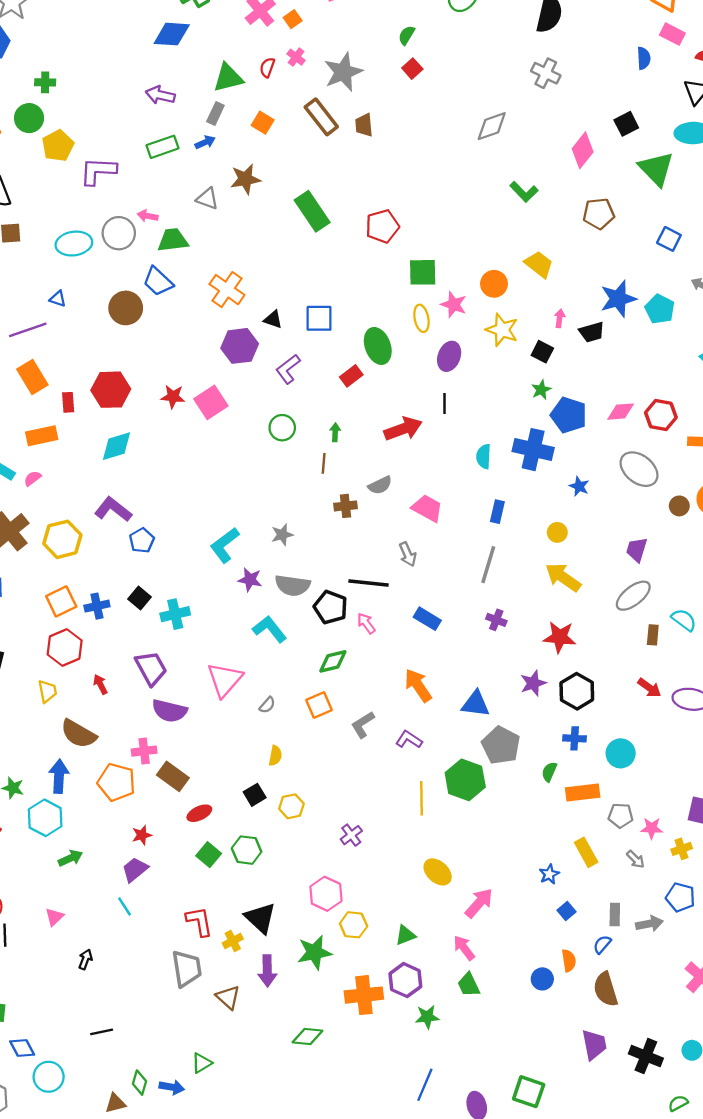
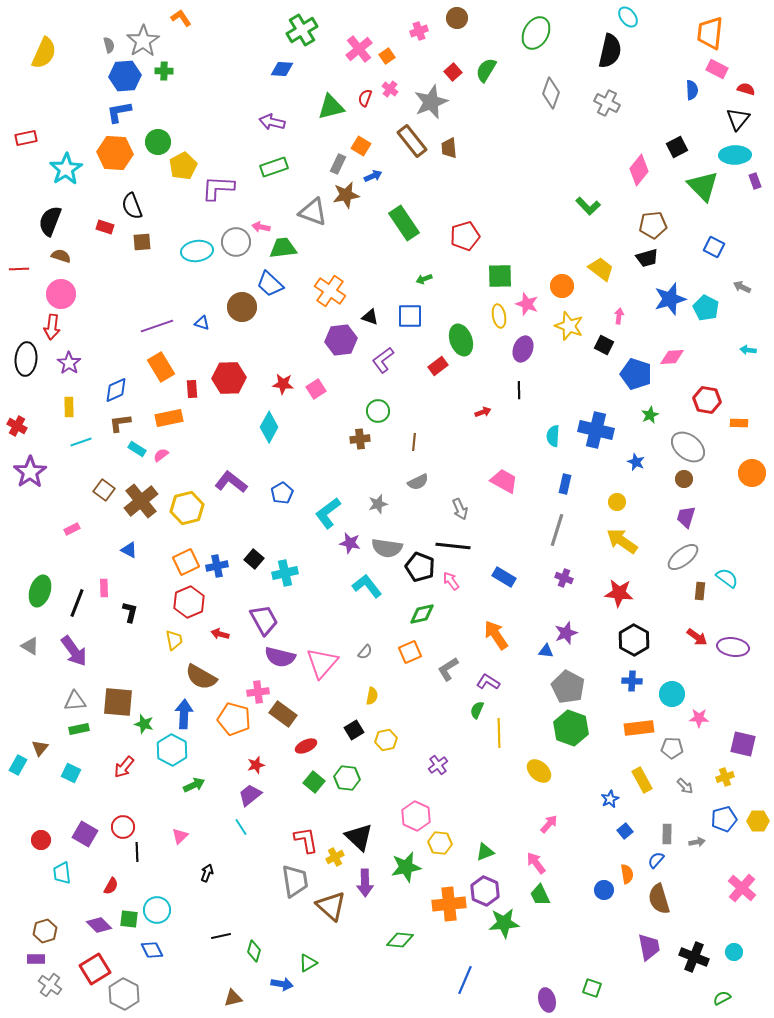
blue diamond: (172, 34) -> (282, 69), size x0.7
green semicircle: (407, 35) -> (486, 70), size x1.4
red square: (412, 69) -> (453, 72), moved
green cross: (45, 82) -> (164, 71), moved
gray rectangle: (215, 113) -> (338, 164), moved
gray diamond: (492, 126) -> (551, 93), moved, turned -52
blue arrow: (205, 142) -> (373, 176), moved
gray triangle: (207, 199) -> (313, 212), size x1.4
blue triangle: (58, 299) -> (202, 323), moved
black trapezoid: (592, 332) -> (647, 258), moved
green star: (541, 390) -> (650, 415), moved
pink square: (211, 402) -> (316, 389), size x0.7
pink diamond: (621, 412) -> (672, 357), moved
blue pentagon: (569, 415) -> (636, 374), moved
red arrow: (403, 429) -> (483, 412), size x0.5
green arrow: (335, 432) -> (424, 279), moved, turned -112
cyan diamond: (116, 446) -> (269, 427), moved, turned -44
gray semicircle: (380, 485) -> (418, 482), moved
brown cross: (346, 506) -> (360, 439), moved
brown circle: (679, 506) -> (684, 479), moved
blue pentagon: (142, 540) -> (282, 493), moved
gray arrow: (408, 554) -> (460, 509), moved
pink triangle: (225, 680) -> (322, 663), moved
purple star: (533, 683) -> (566, 633), moved
red arrow: (100, 684) -> (220, 634), turned -48
blue triangle: (476, 704) -> (546, 651), size x0.6
green semicircle: (549, 772) -> (477, 710), moved
green hexagon: (465, 780) -> (571, 728), moved
pink star: (652, 828) -> (699, 718), moved
yellow ellipse: (438, 872) -> (539, 771), moved
blue pentagon: (680, 897) -> (724, 819), turned -30
pink arrow: (479, 903) -> (549, 824), size x0.7
gray arrow: (649, 924) -> (697, 842), size x0.7
brown triangle: (228, 997) -> (331, 906), size x1.4
green star: (427, 1017) -> (504, 923), size x1.4
cyan circle: (49, 1077) -> (157, 910), moved
green diamond: (140, 1083) -> (254, 951), moved
blue line: (425, 1085) -> (465, 980), moved
green square: (529, 1092) -> (592, 988), size x0.7

